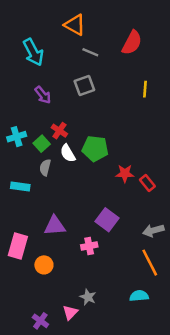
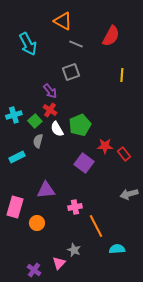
purple arrow: (43, 95) -> (50, 91), moved
green pentagon: (95, 148) -> (80, 125), turned -30
cyan rectangle: (20, 187) -> (17, 157), turned -35
purple square: (107, 220) -> (84, 163), moved
orange line: (150, 263) -> (96, 226), moved

